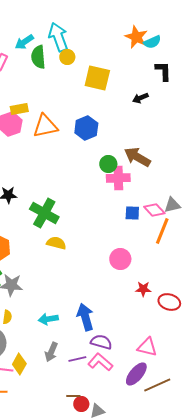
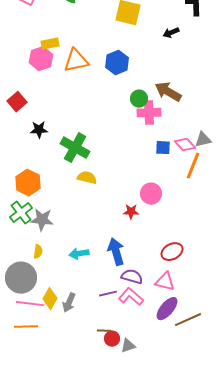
red star: (143, 289) -> (131, 212), moved
red ellipse: (169, 302) -> (172, 252), moved, turned -45
pink triangle: (147, 347) -> (165, 282), moved
gray arrow: (51, 352) -> (69, 303), moved

